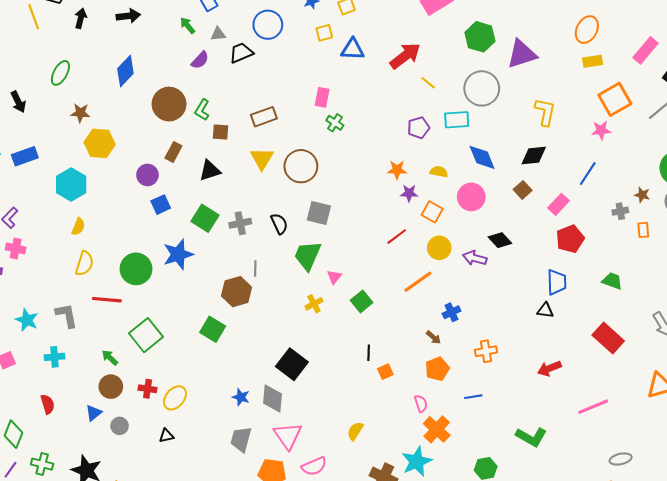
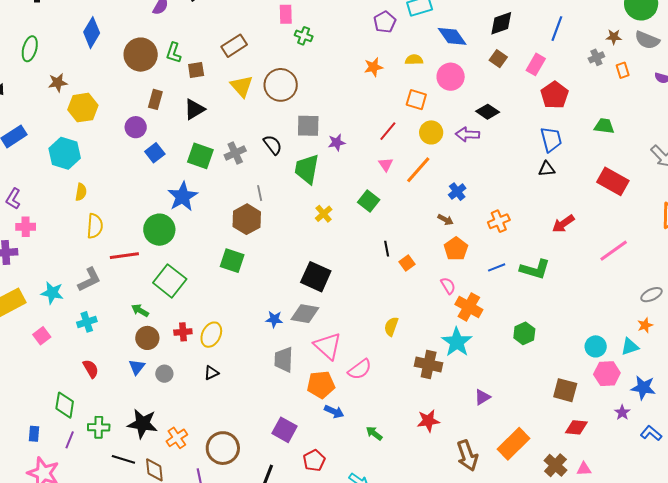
purple star: (409, 193) -> (337, 142), moved
green circle: (136, 269) -> (159, 230), moved
pink triangle: (334, 277) -> (386, 164), moved
gray L-shape: (67, 315) -> (89, 280), turned 88
gray diamond: (273, 399) -> (305, 314), turned -72
green L-shape: (531, 437) -> (535, 269), moved

